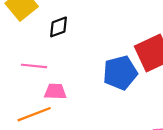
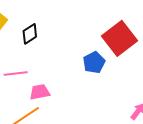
blue pentagon: (120, 73) -> (94, 63), size x0.7

